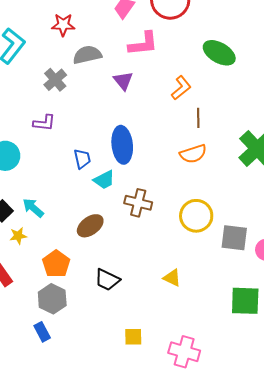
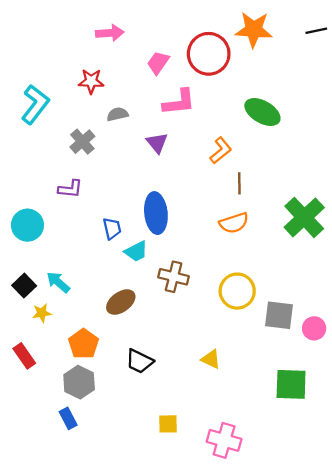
gray semicircle: (87, 55) -> (118, 114), size x0.7

